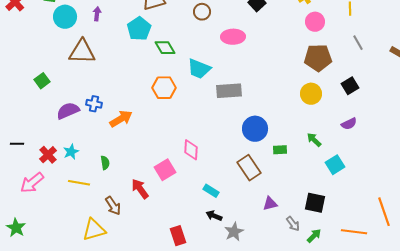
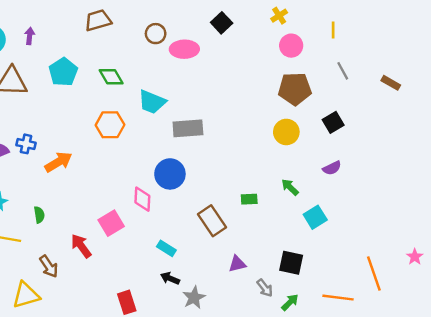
cyan pentagon: (139, 29) -> (63, 72), moved
pink ellipse: (233, 37) -> (184, 49), moved
blue circle: (255, 129) -> (170, 174), moved

